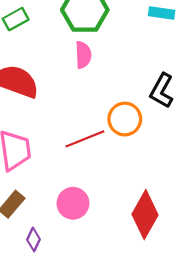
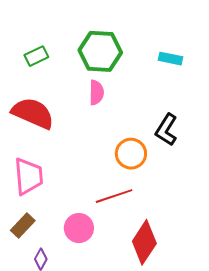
red line: (85, 139) -> (114, 196), moved

